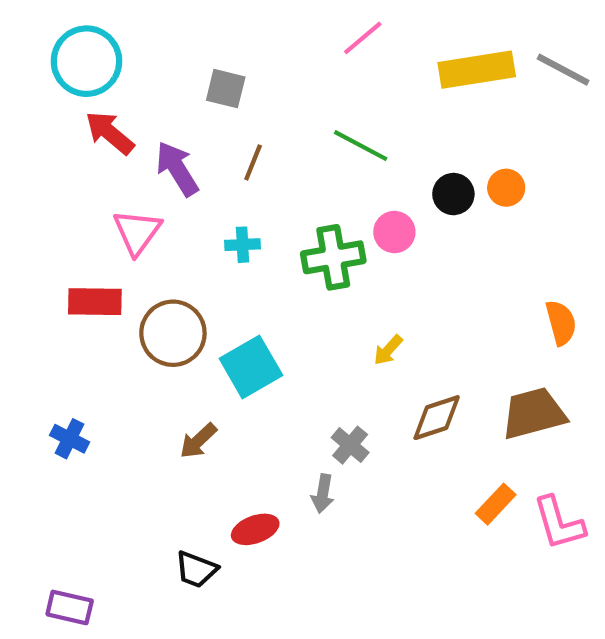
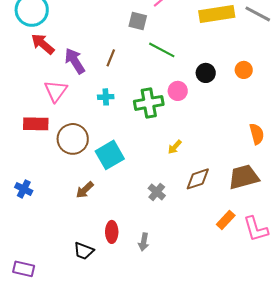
gray square: (226, 89) -> (138, 21), moved
orange circle: (506, 188) -> (244, 70), moved
gray arrow: (323, 494) -> (144, 242), moved
red ellipse: (255, 529) -> (112, 232), turned -70

